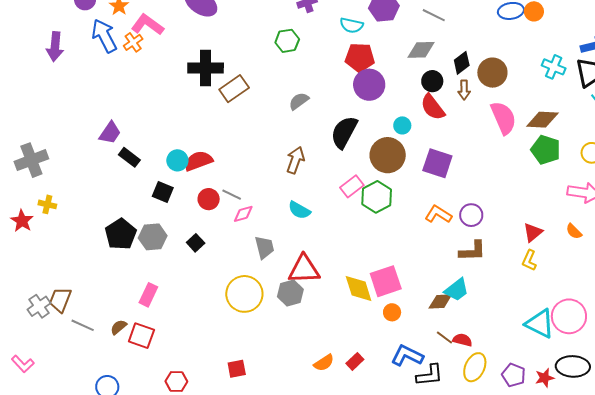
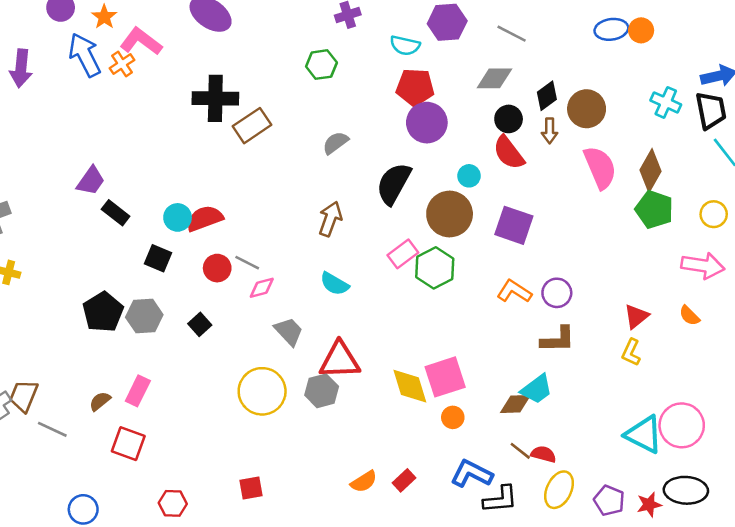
brown diamond: (542, 120) -> (650, 171), turned -64
gray trapezoid: (264, 247) -> (289, 331), turned -30
brown semicircle: (119, 327) -> (100, 401), moved

